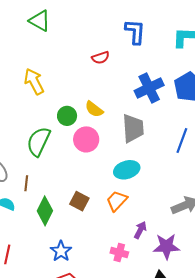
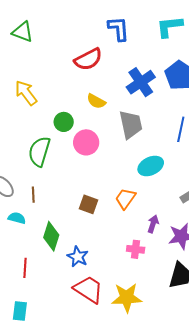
red semicircle: (101, 58) -> (88, 59), size x1.6
yellow semicircle: (94, 109) -> (96, 101), moved
cyan ellipse: (127, 170) -> (151, 166), moved
green diamond: (45, 211) -> (51, 236), moved

